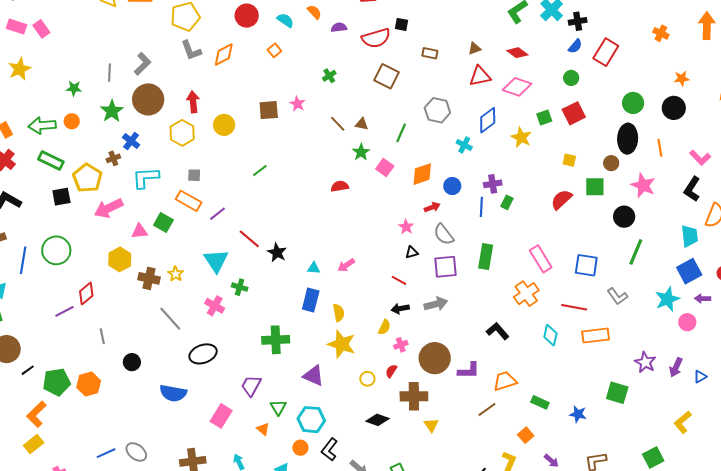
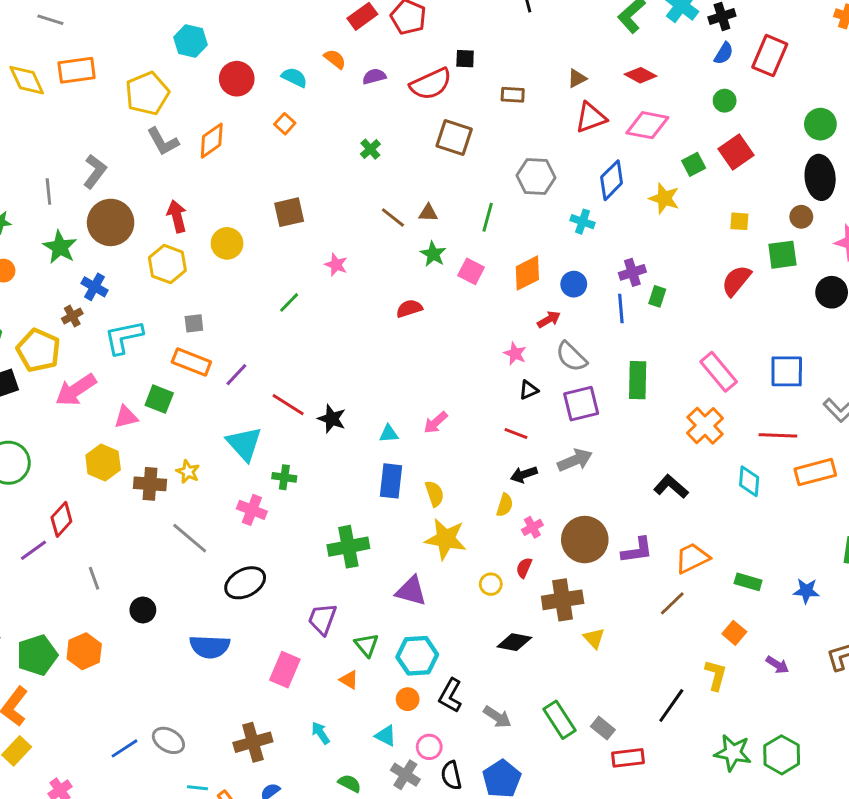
pink star: (297, 104) -> (336, 265), moved

